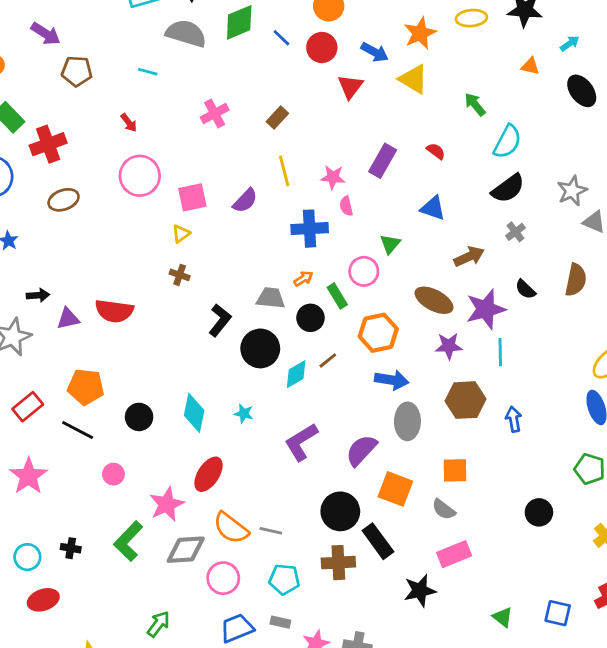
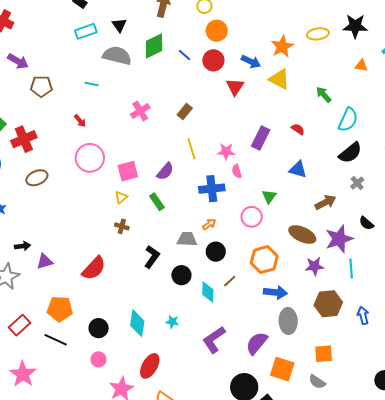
green rectangle: (337, 296) -> (157, 202), moved
red semicircle: (114, 311) -> (94, 268), moved, turned -52
black circle: (260, 348) -> (181, 275), size x0.7
cyan diamond: (296, 374) -> (208, 292), turned -55
pink circle: (113, 474) -> (99, 359), moved

